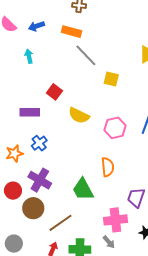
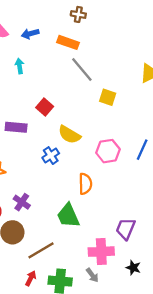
blue cross: (39, 143) -> (51, 156), moved
orange semicircle: (108, 167) -> (85, 184), moved
purple cross: (40, 180) -> (22, 202), size x0.7

